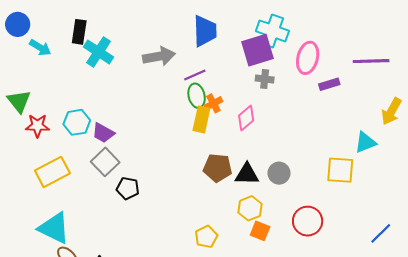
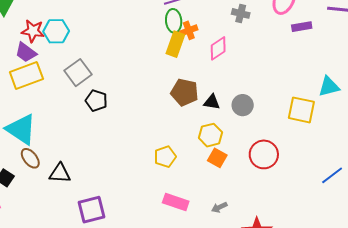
red star: (37, 126) -> (33, 31), moved
purple trapezoid: (103, 133) -> (26, 52), moved
black triangle: (247, 174) -> (212, 102), size x0.7

